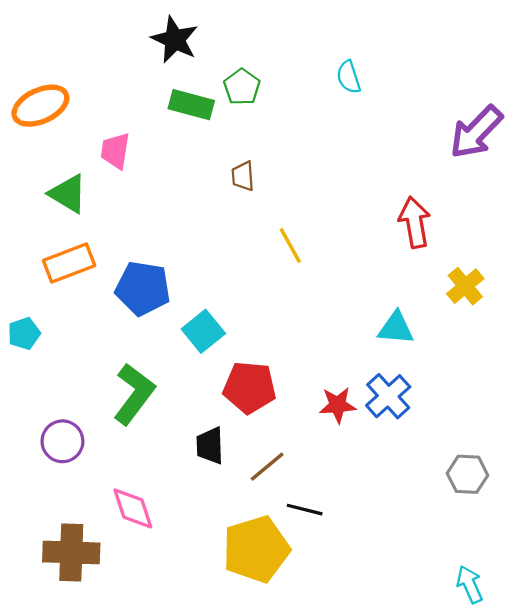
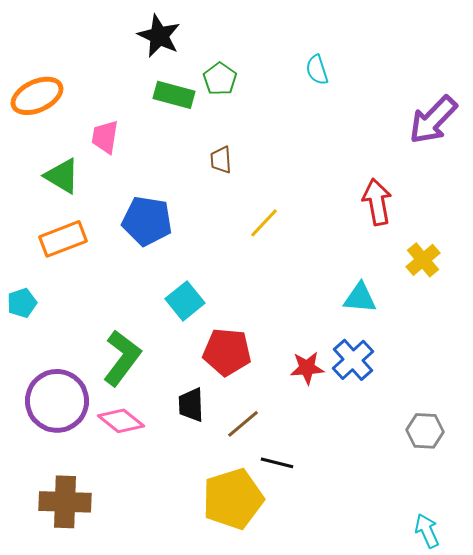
yellow line: (290, 245) -> (264, 223), turned 72
blue pentagon: (143, 288) -> (147, 221), moved
purple circle: (62, 441) -> (57, 401), size x1.6
pink diamond: (133, 508) -> (121, 421), moved, turned -33

